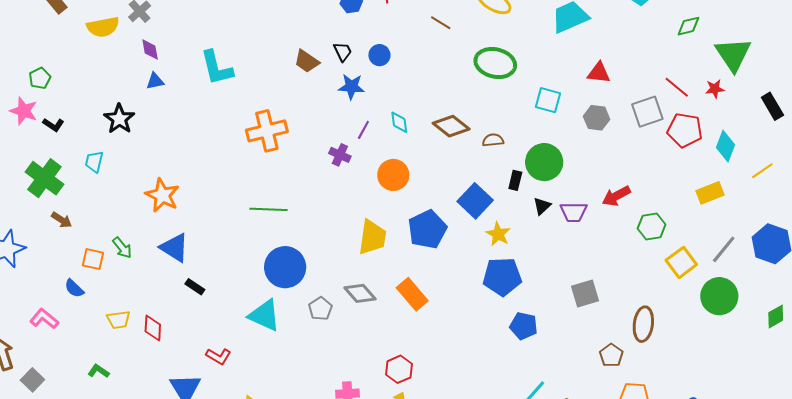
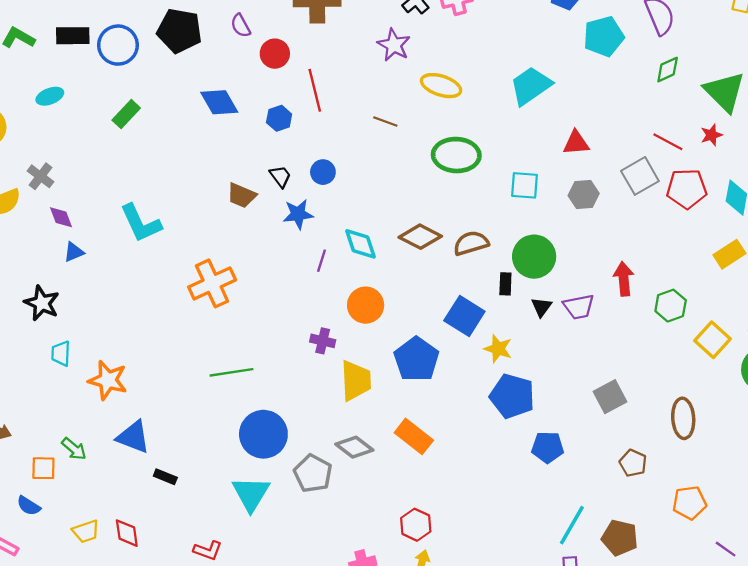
cyan diamond: (399, 122) -> (361, 244), size x1.4
brown semicircle: (493, 140) -> (471, 243), size x1.4
purple cross: (340, 155) -> (323, 341), moved
cyan trapezoid: (94, 162) -> (61, 354), moved
red arrow: (616, 196) -> (624, 279), turned 124
blue pentagon: (502, 277) -> (512, 396), turned 30
gray pentagon: (320, 309) -> (313, 473), size x1.4
cyan triangle: (264, 315) -> (251, 494), turned 48
brown pentagon: (611, 355) -> (633, 463), moved

